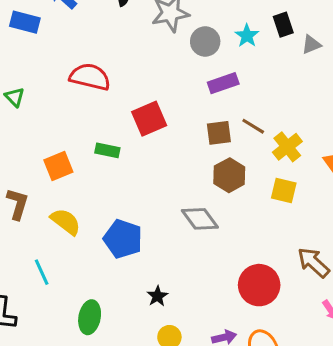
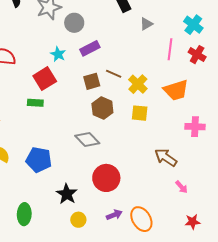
cyan star: (247, 36) -> (58, 54), moved
gray triangle: (311, 45) -> (146, 24), moved
green rectangle: (107, 150) -> (35, 103), moved
red circle: (259, 285) -> (106, 178), moved
black star: (157, 296) -> (67, 194), size x1.5

